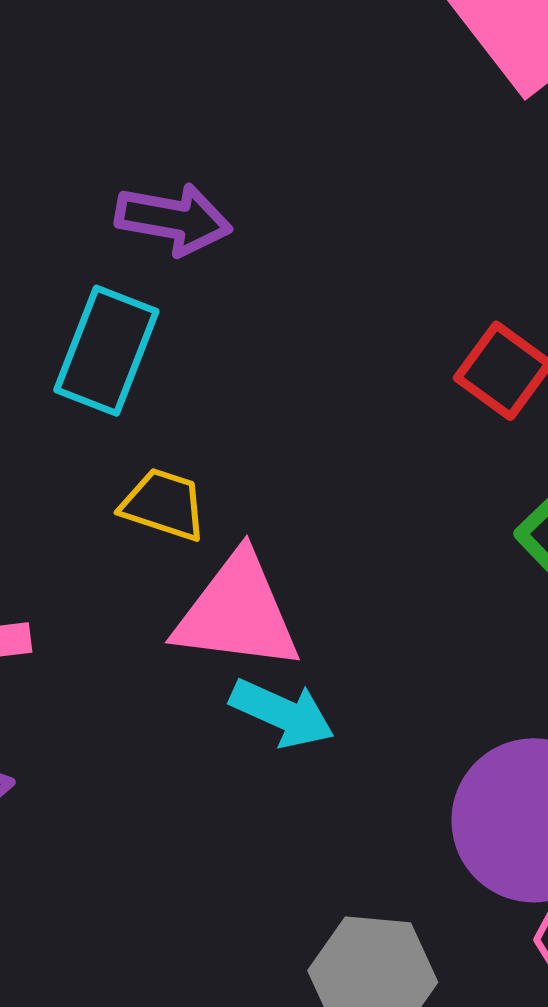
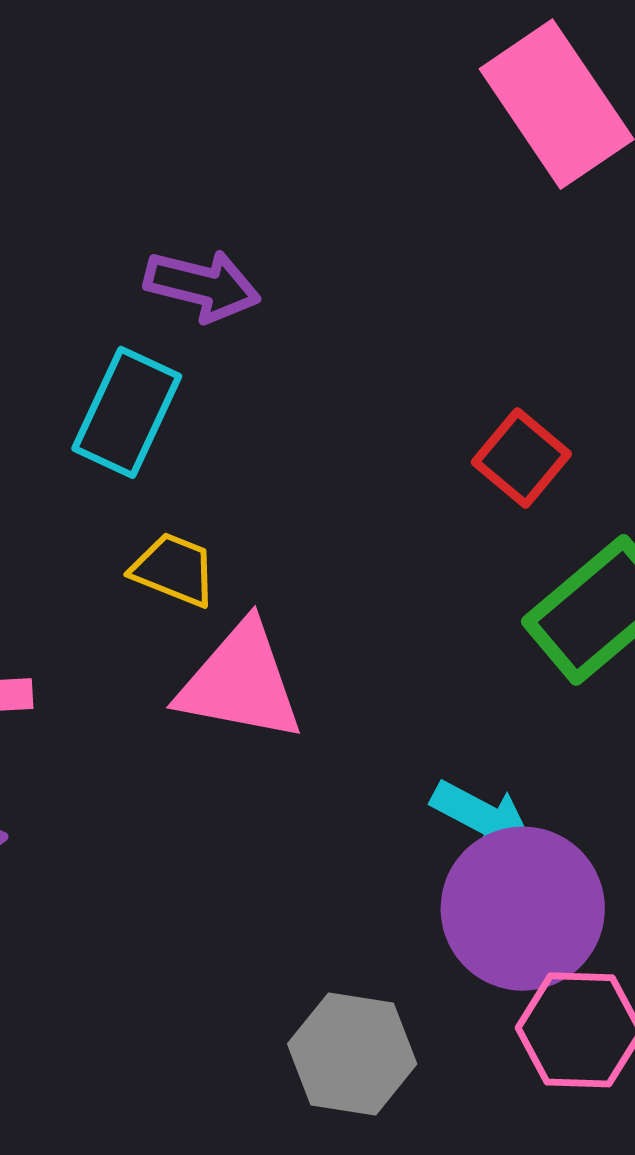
cyan arrow: (282, 713) -> (482, 817), moved

